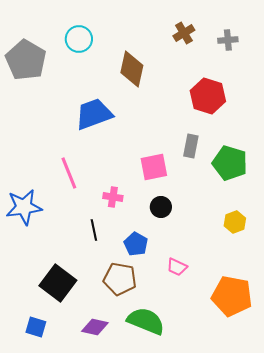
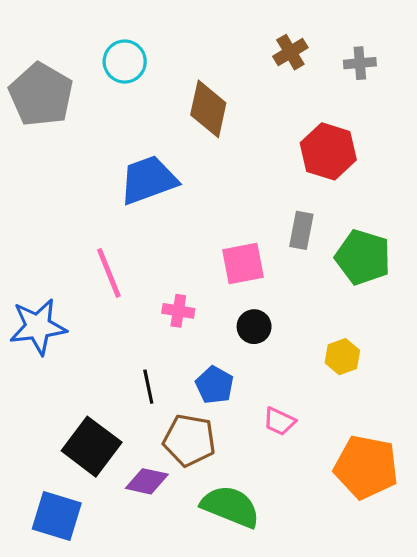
yellow hexagon: (235, 222) -> (342, 357), moved
black line: (94, 230) -> (148, 387), moved
blue square: (36, 327) -> (57, 516), size x1.5
purple diamond: (95, 327) -> (147, 481), moved

